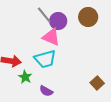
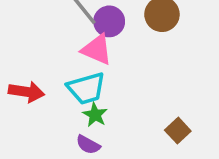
green star: (25, 77) -> (95, 115), moved

